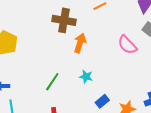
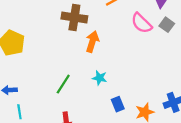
pink semicircle: (127, 45) -> (141, 23), moved
blue rectangle: (102, 101) -> (118, 104), turned -72

